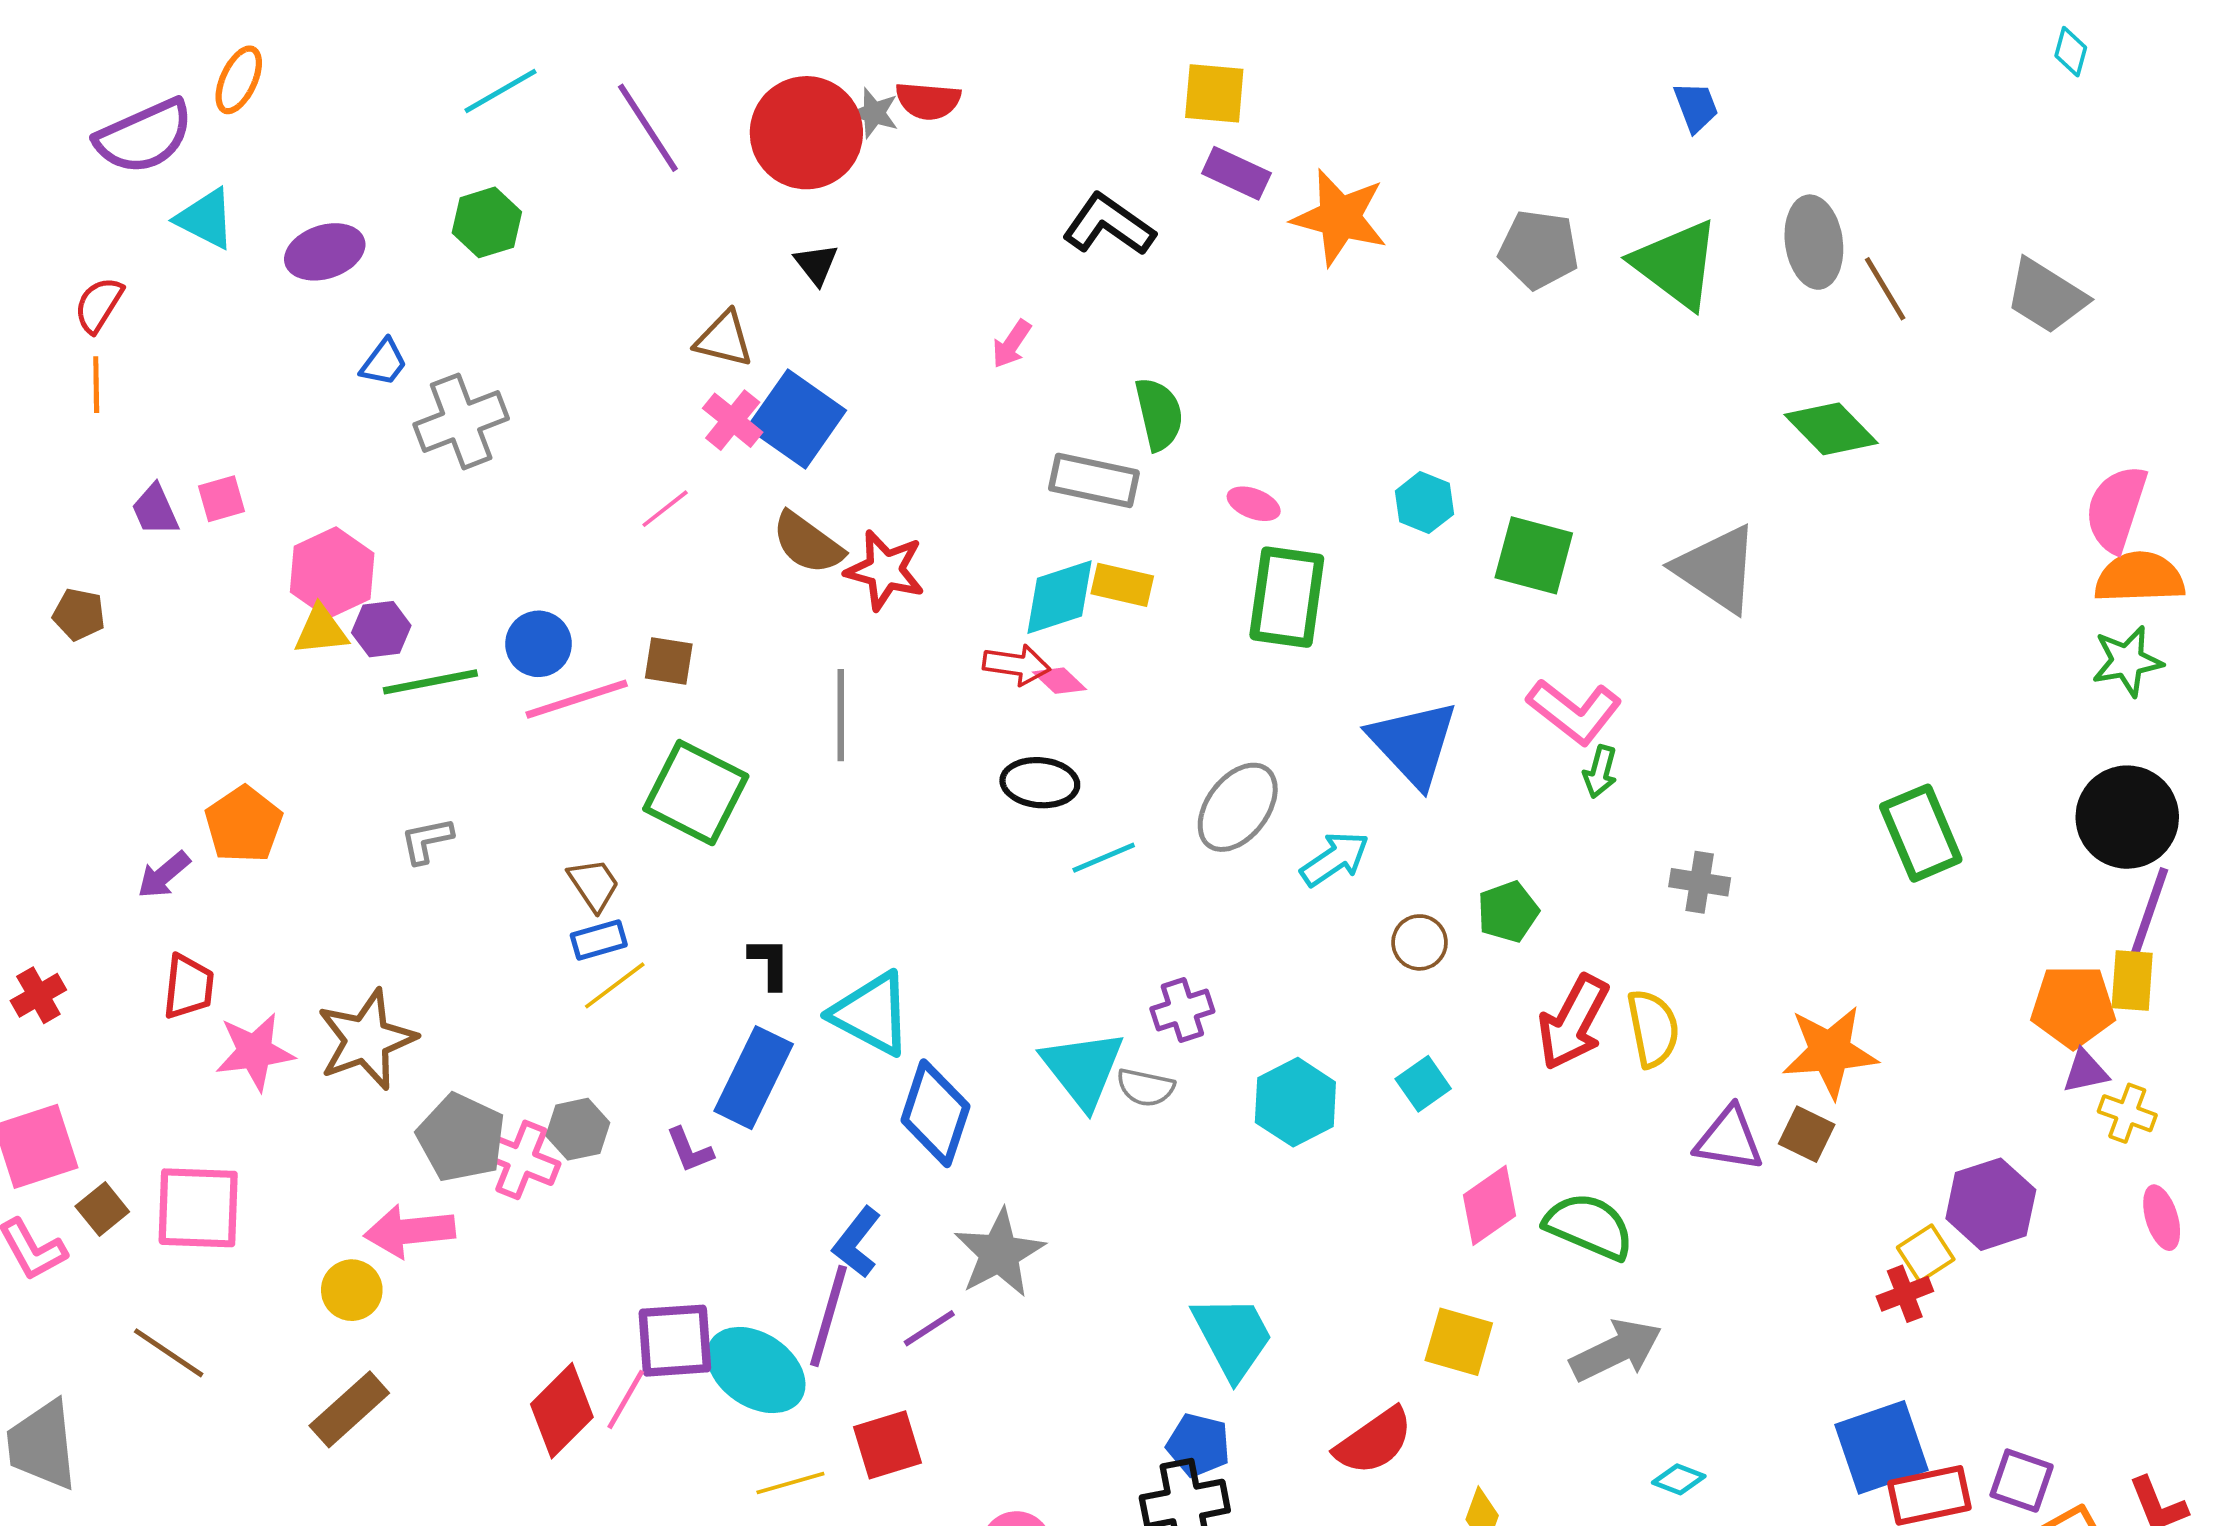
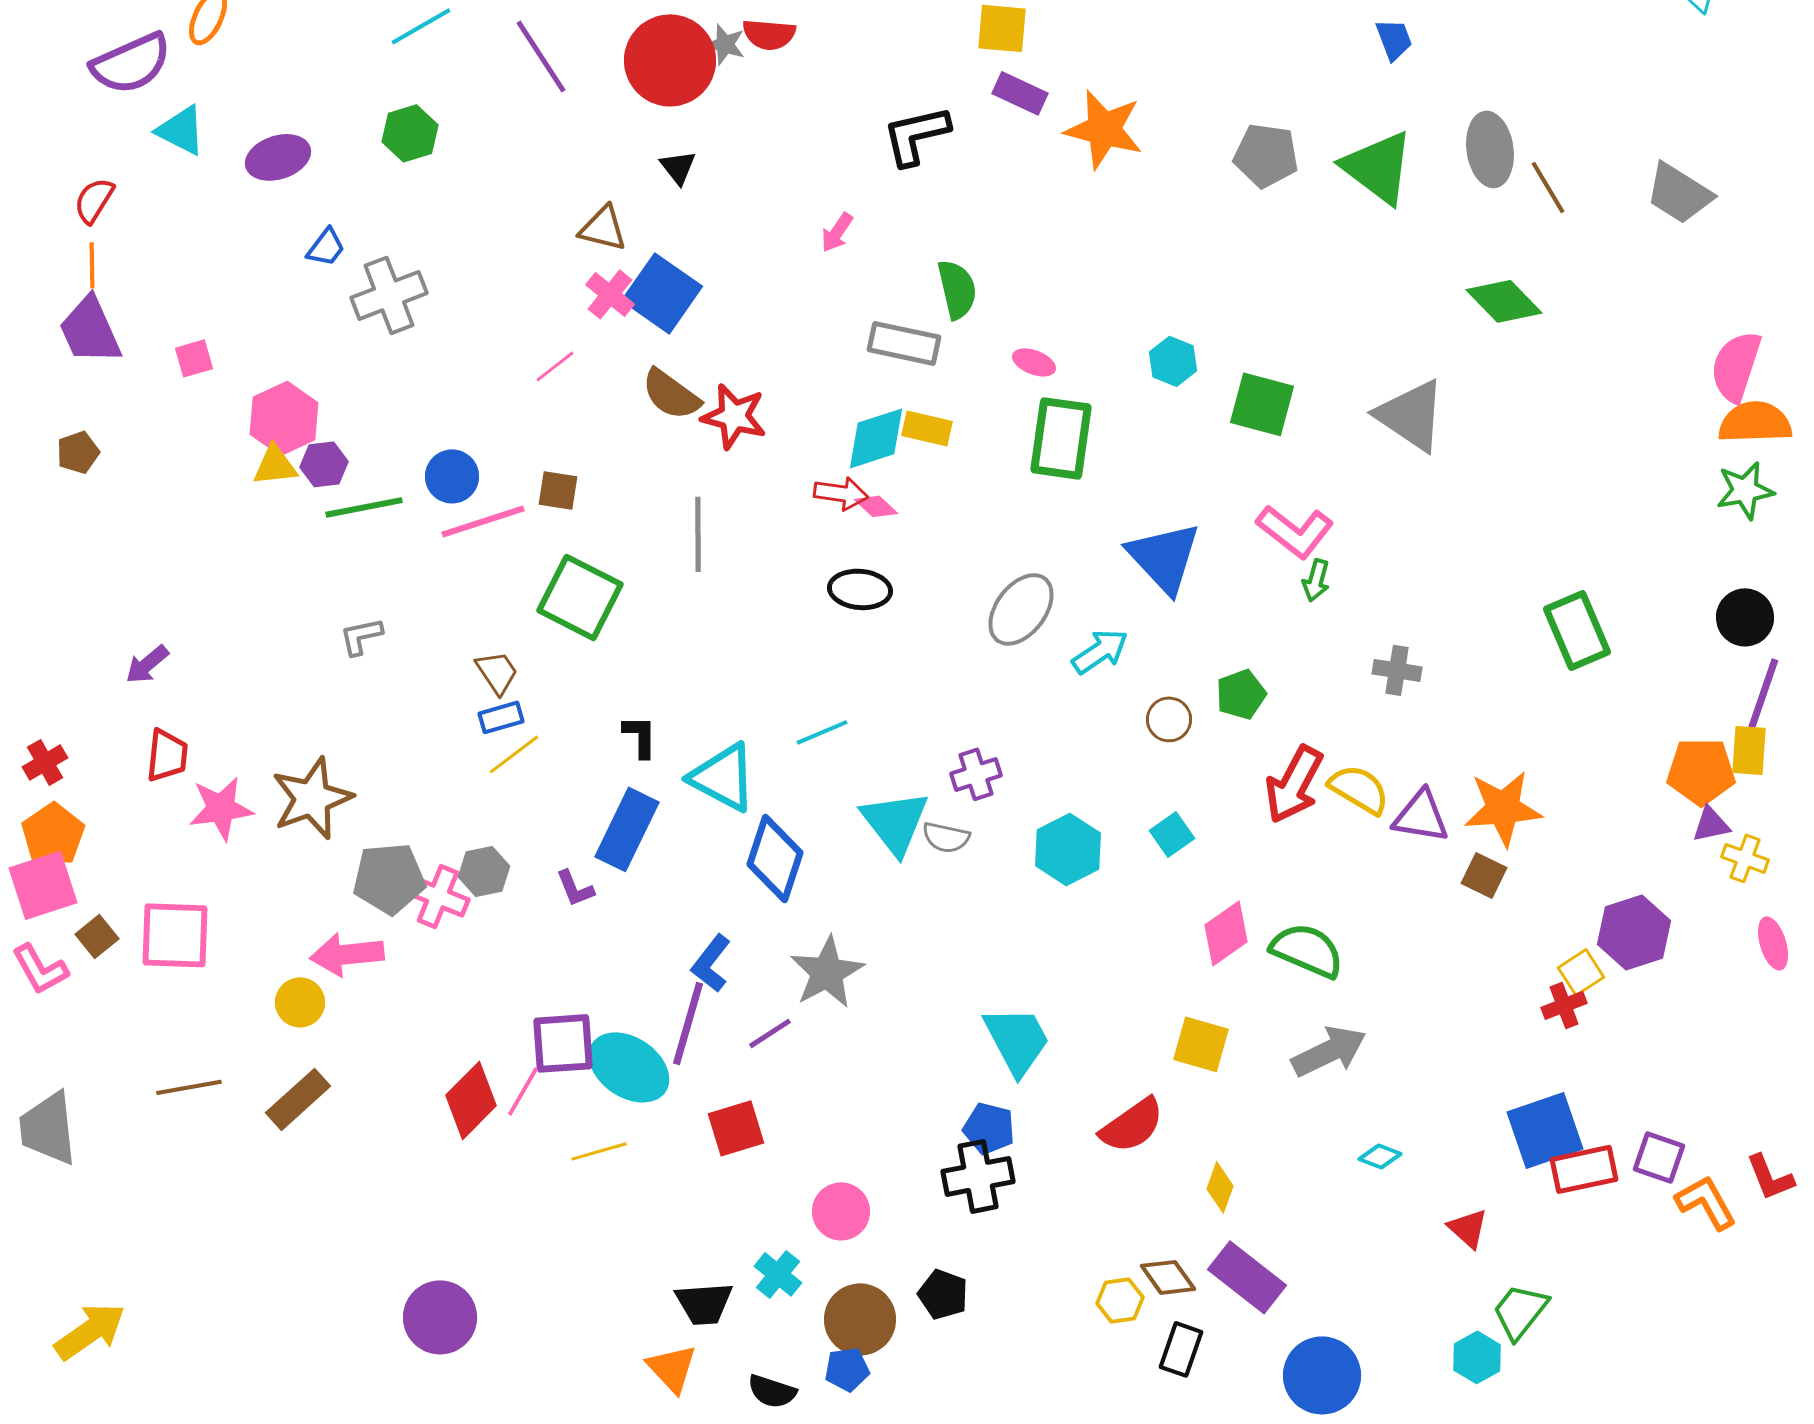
black L-shape: (1109, 225) -> (916, 135), turned -48
purple trapezoid: (155, 510) -> (90, 330), moved, size x1.6
brown pentagon: (79, 614) -> (78, 452), turned -30
black circle: (2127, 817) -> (1745, 617), size x0.7
orange pentagon: (244, 824) -> (53, 834), moved
cyan line: (1104, 858) -> (822, 732), moved
yellow semicircle: (1653, 1028) -> (1359, 789), turned -48
gray pentagon: (461, 1138) -> (389, 878), turned -30
purple triangle: (1729, 1139) -> (1421, 816), moved
brown line: (169, 1353) -> (189, 1087), moved, turned -44
yellow line: (790, 1483) -> (599, 1151), moved

